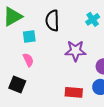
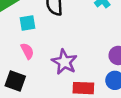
purple star: (75, 51) -> (64, 62), moved, turned 30

